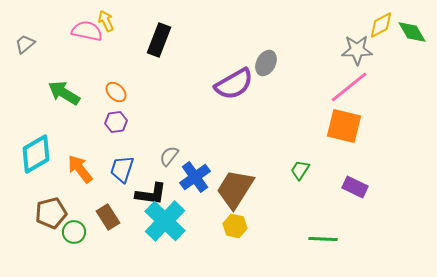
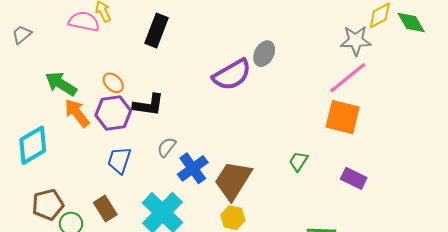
purple hexagon: (116, 122) -> (113, 113), size x1.6
orange arrow: (80, 169) -> (77, 113), moved
black L-shape: (151, 194) -> (148, 105), moved

